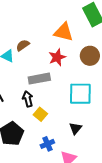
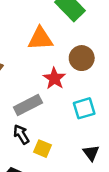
red star: (57, 57) -> (54, 78), moved
cyan square: (80, 94) -> (84, 108), size x0.7

